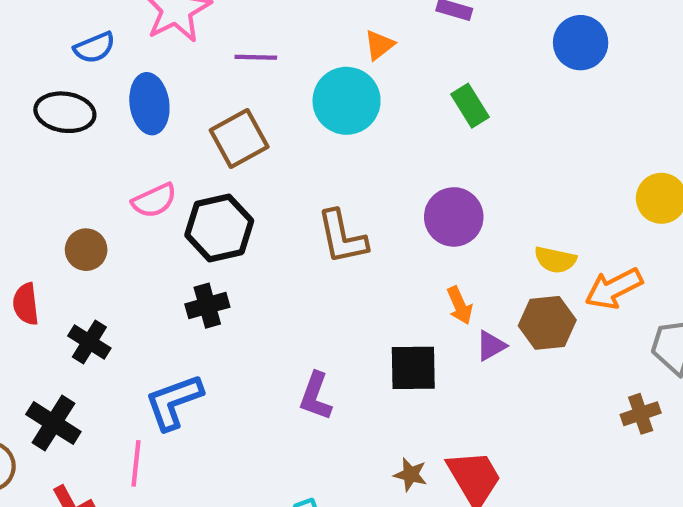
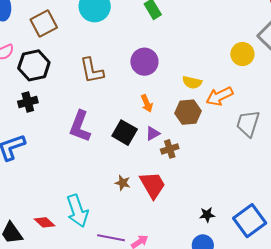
purple triangle: (491, 346) -> (153, 133), moved
black square: (413, 368) -> (125, 133), turned 30
purple L-shape: (316, 396) -> (80, 126), moved, size x1.4
brown cross: (641, 414) -> (170, 149), moved

